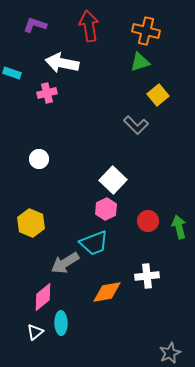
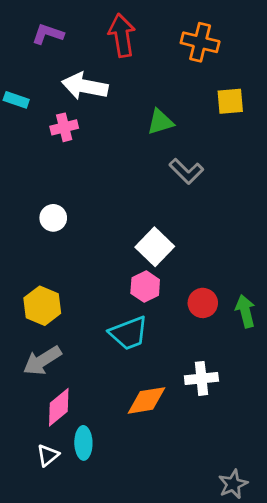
green triangle: (140, 62) -> (160, 122), moved
yellow square: (158, 95) -> (230, 101), moved, turned 35
gray arrow: (65, 263) -> (42, 361), moved

